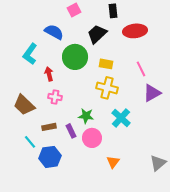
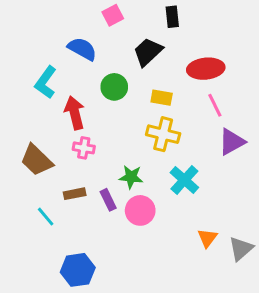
red ellipse: (135, 31) -> (206, 69), moved
green circle: (75, 57) -> (114, 87), size x0.7
red arrow: (49, 74) -> (75, 113), size x1.5
blue hexagon: (50, 157) -> (78, 270), moved
orange triangle: (113, 162) -> (207, 238), moved

